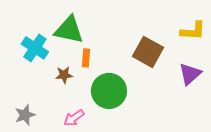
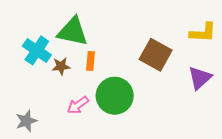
brown star: (64, 75) -> (61, 66), moved
pink arrow: (74, 118) -> (78, 105), moved

